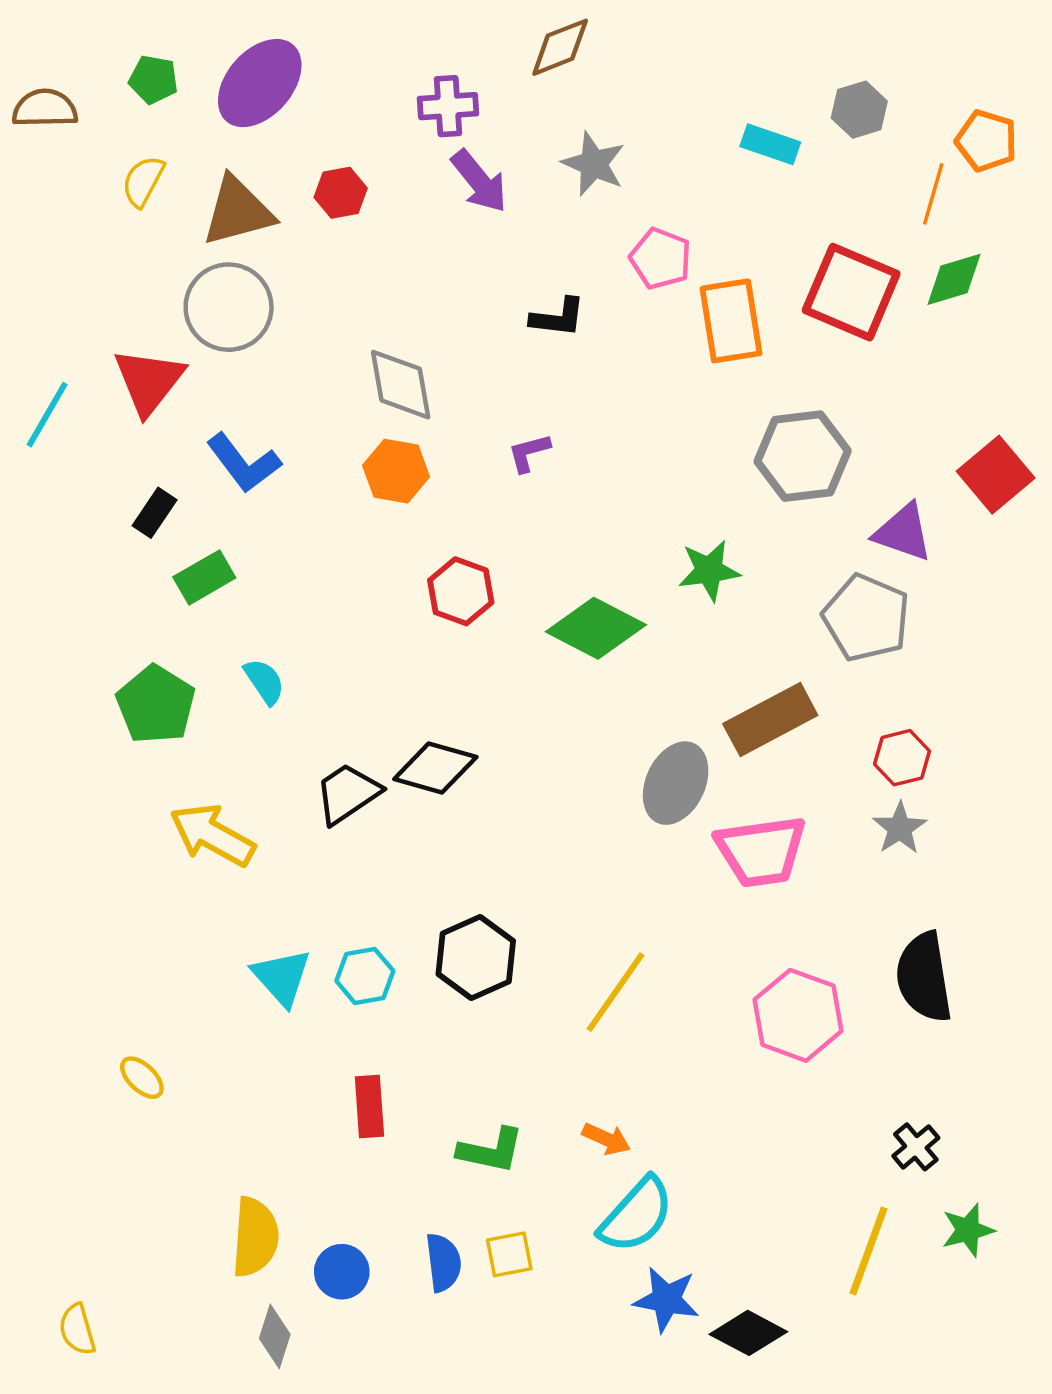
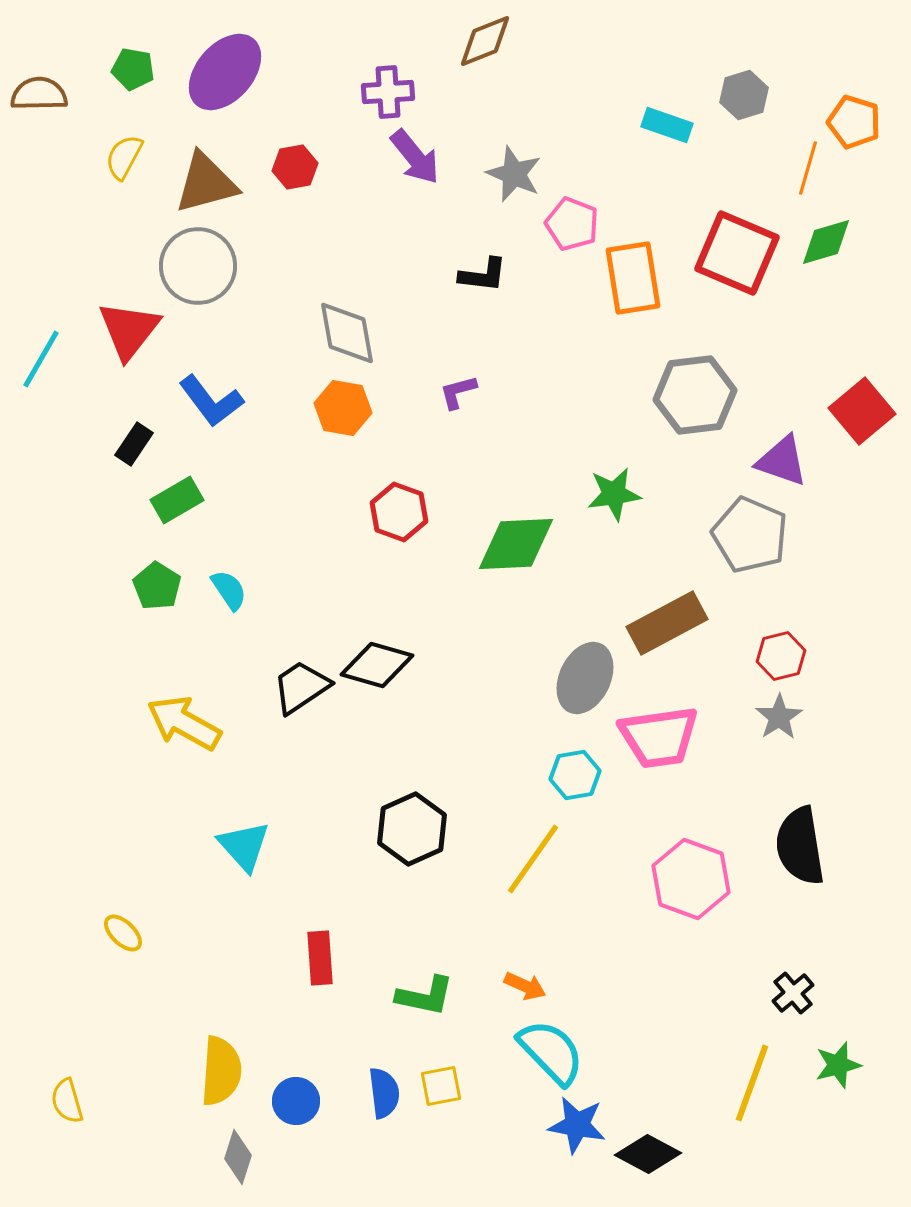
gray star: (594, 164) -> (514, 174), moved
green diamond: (596, 628) -> (516, 544), turned -30
green pentagon: (156, 705) -> (157, 586), moved, size x0.7
cyan hexagon: (365, 976) -> (575, 775), moved
cyan semicircle: (636, 1215) -> (551, 1052), turned -86
yellow semicircle: (77, 1329) -> (67, 1101), moved

